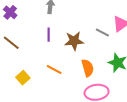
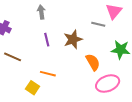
orange line: (54, 70) -> (48, 74), moved

